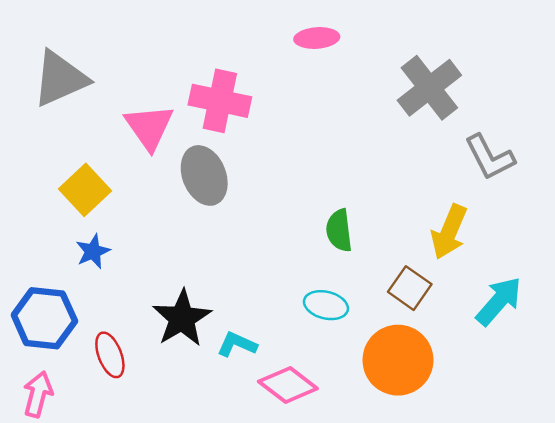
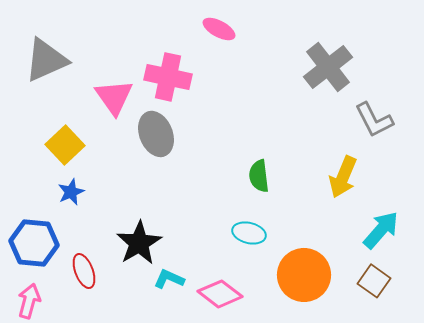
pink ellipse: (317, 38) -> (219, 29), moved, turned 32
brown square: (410, 288) -> (374, 281), moved
cyan L-shape: (237, 344) -> (169, 279), moved

